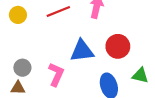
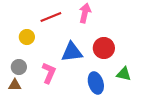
yellow circle: (18, 15) -> (27, 37), moved

